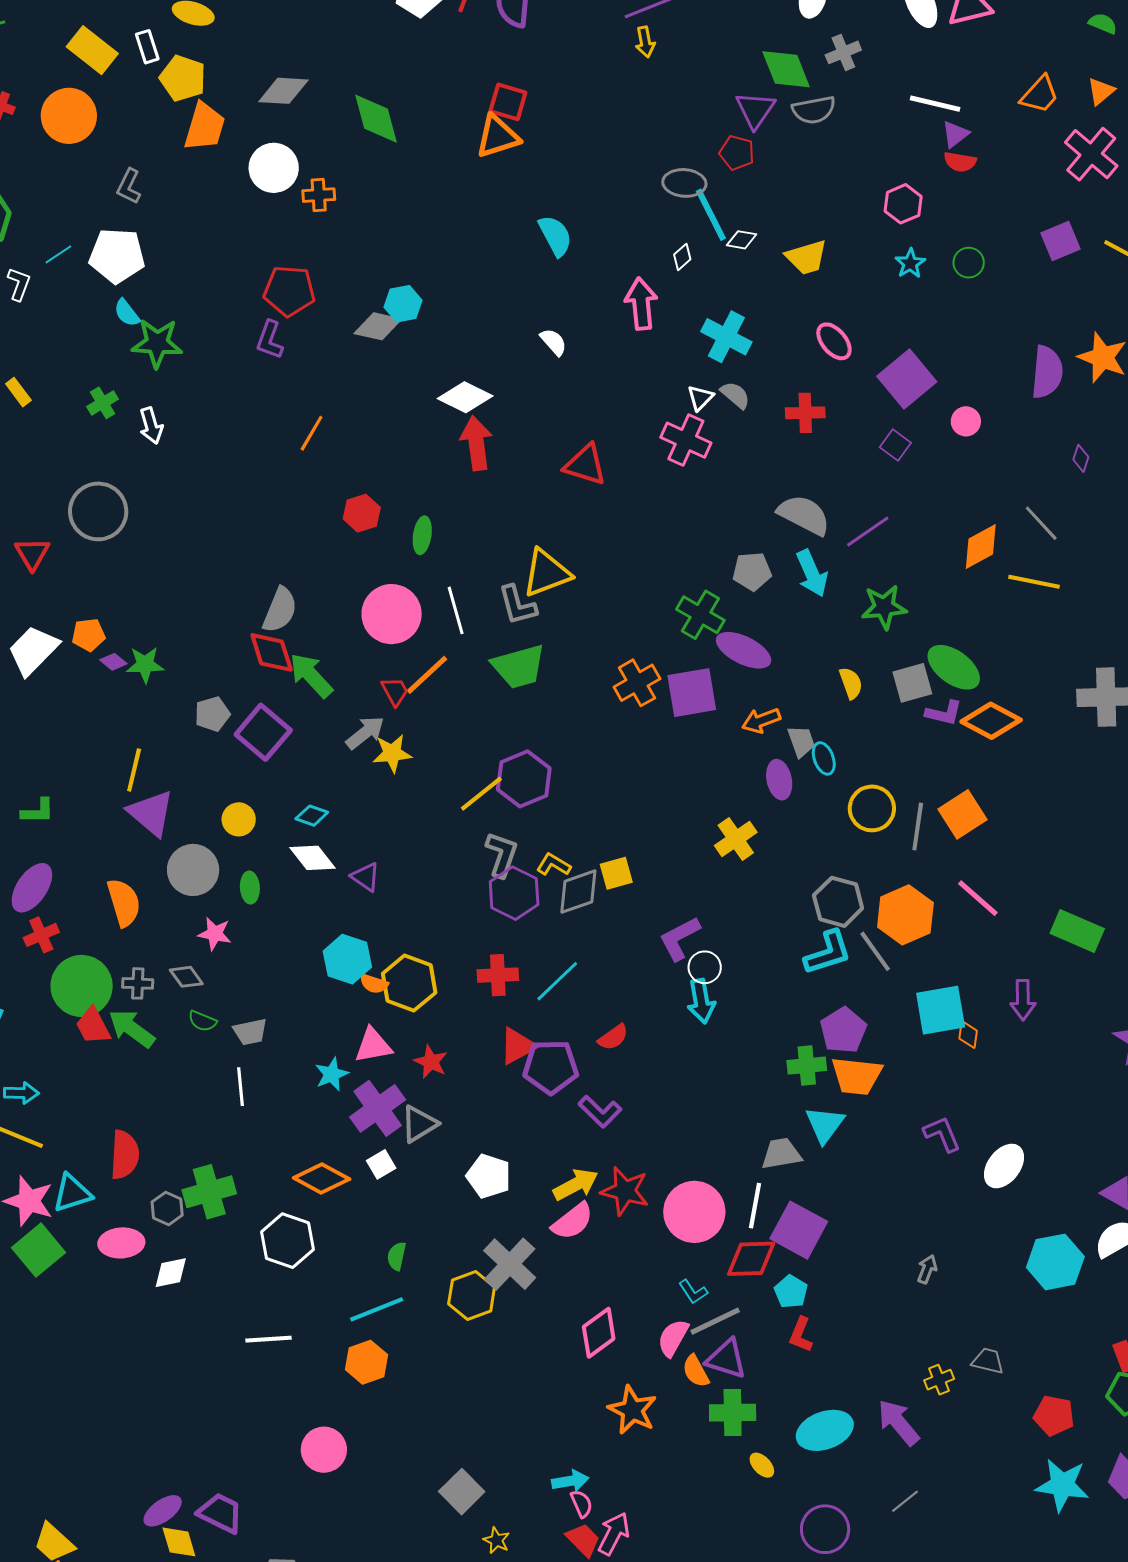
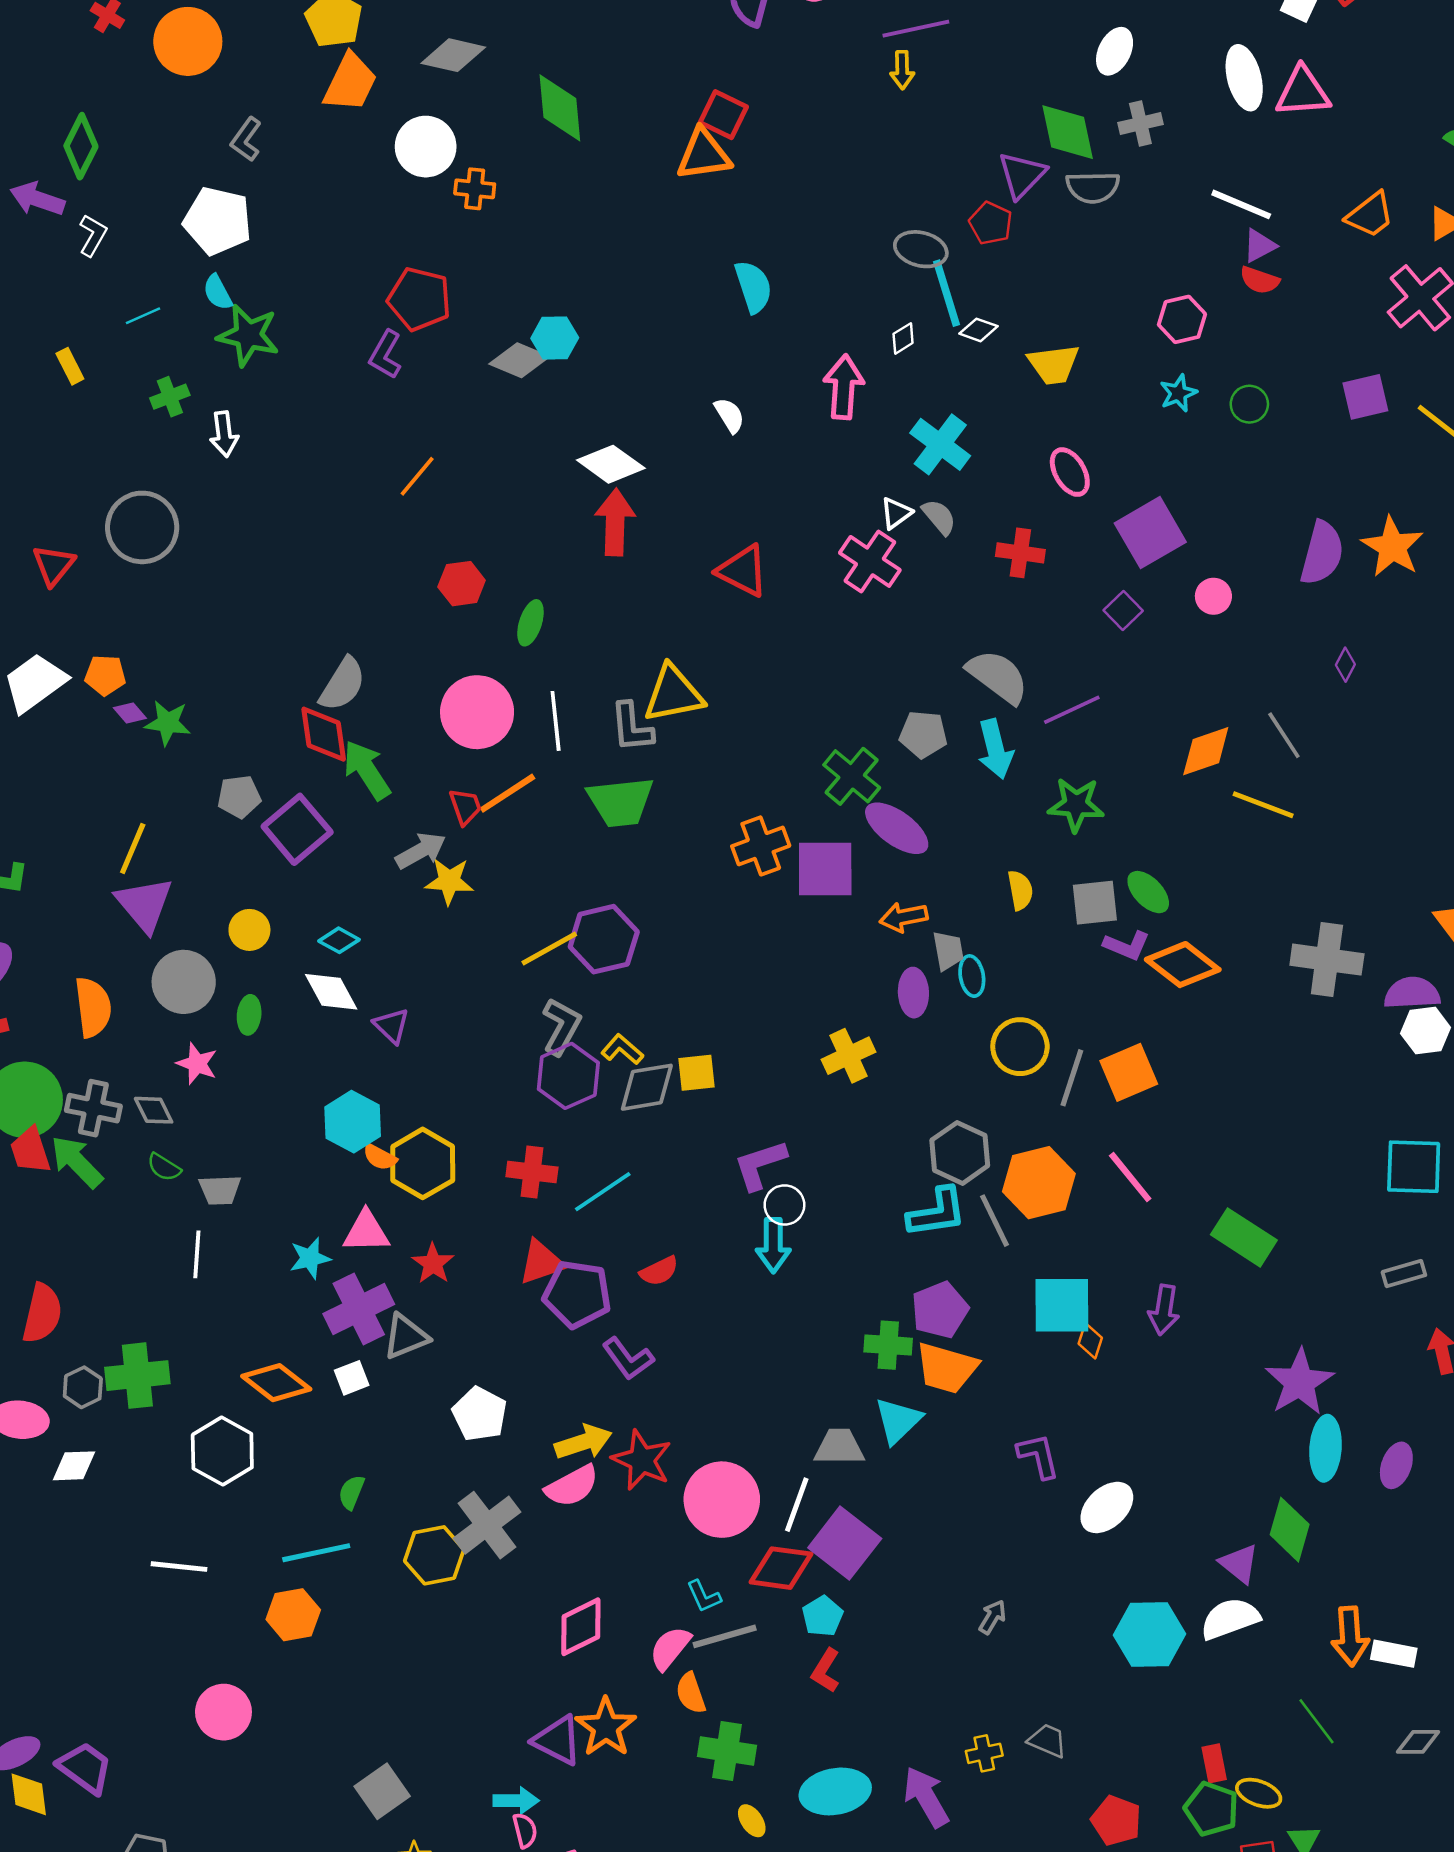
cyan line: (58, 254) -> (143, 316), moved
green ellipse: (954, 667) -> (1148, 892), size x0.7
gray cross: (138, 983) -> (93, 1108), size x1.4
purple triangle: (726, 1359) -> (557, 1740), moved

